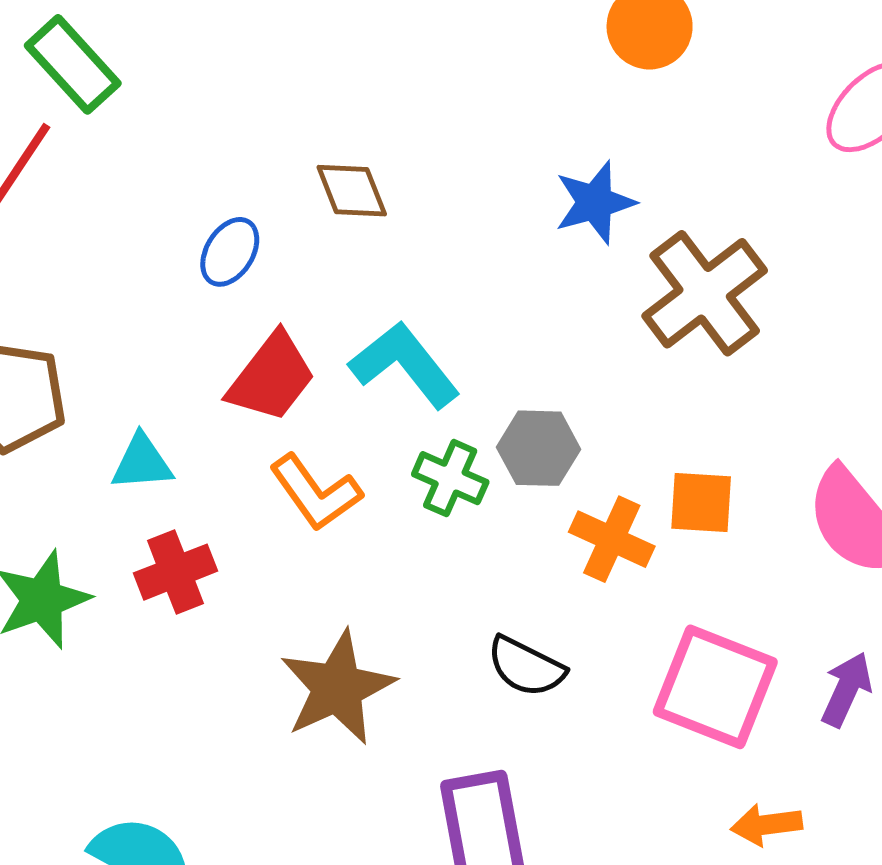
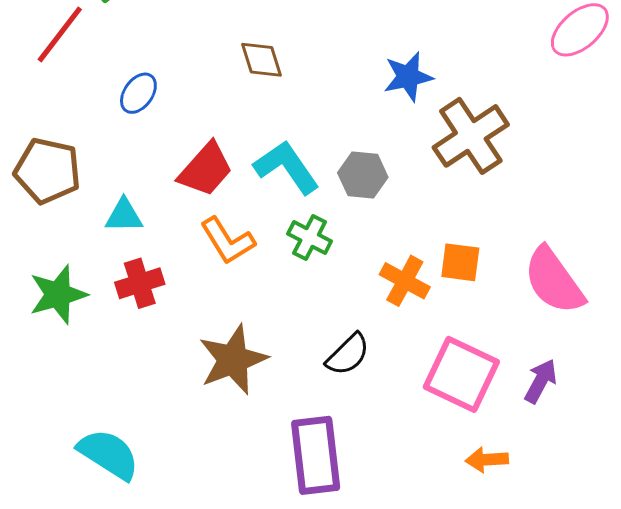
blue ellipse: (230, 252) -> (138, 93), moved
gray hexagon: (539, 448) -> (363, 175), moved
black semicircle: (526, 667) -> (348, 354), turned -75

